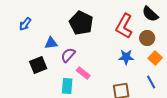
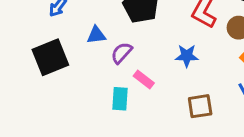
blue star: (126, 57) -> (187, 56), moved
black square: (38, 65) -> (50, 57), moved, size x1.4

